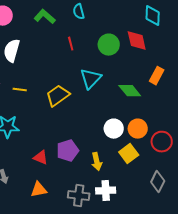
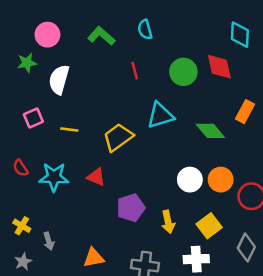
cyan triangle: (91, 79) -> (160, 115), turned 30
yellow square: (129, 154) -> (209, 226), moved
red triangle: (41, 158) -> (96, 177), moved
white cross: (106, 191) -> (196, 259), moved

